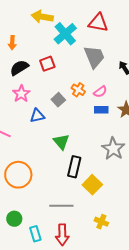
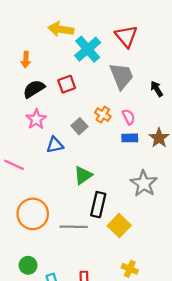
red triangle: (98, 23) -> (126, 36), turned 40
pink semicircle: (100, 92) -> (129, 117), turned -80
green triangle: (61, 142) -> (83, 175), turned 36
gray line: (61, 206) -> (74, 227), moved

